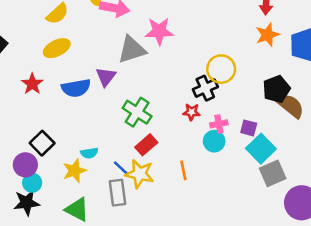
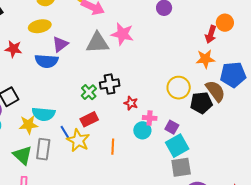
yellow circle: (221, 69) -> (179, 88), moved
purple triangle: (106, 77) -> (60, 44), moved
red star: (32, 84) -> (13, 49), turned 30
black cross: (205, 88) -> (110, 84), moved
brown semicircle: (291, 106) -> (215, 91), moved
green cross: (137, 112) -> (89, 92), size x0.7
cyan semicircle: (89, 153) -> (44, 114), size x1.6
gray rectangle: (117, 193) -> (43, 149), moved

